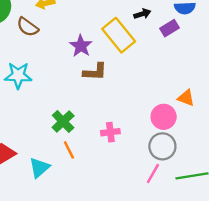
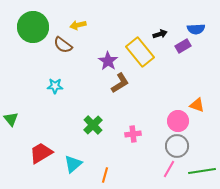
brown L-shape: (95, 72) -> (120, 83), turned -35
cyan star: (18, 75) -> (55, 86), size x0.7
orange line: (69, 150) -> (105, 175), moved, turned 42

